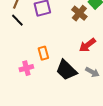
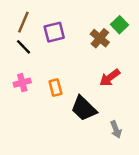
pink cross: (26, 68) -> (22, 83), moved
gray arrow: (92, 72) -> (116, 129), moved, turned 40

